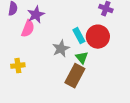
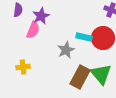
cyan rectangle: (79, 36) -> (84, 37), turned -49
green triangle: (82, 58) -> (101, 74), moved, size x1.6

